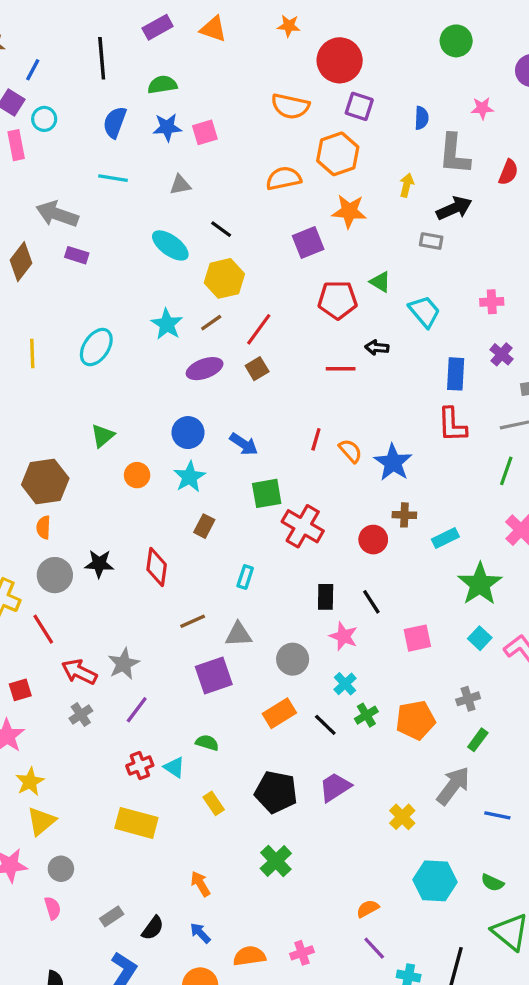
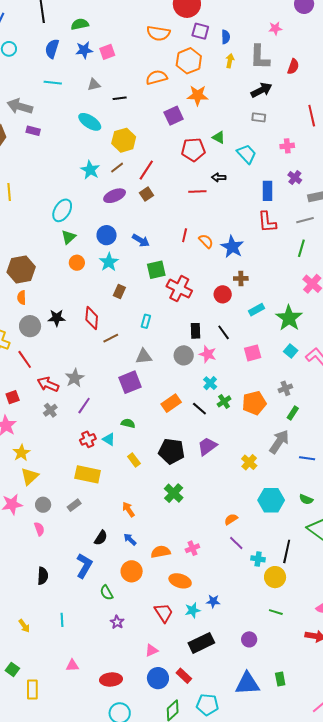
blue semicircle: (422, 118) -> (226, 37), moved
yellow arrow: (407, 185) -> (230, 61), moved
black line: (221, 229) -> (120, 98), moved, turned -40
gray rectangle: (431, 241) -> (259, 117), moved
cyan ellipse: (96, 347) -> (62, 210), moved
green triangle: (103, 436) -> (69, 237), moved
cyan rectangle: (445, 538) -> (256, 310), moved
brown line: (193, 621) -> (111, 338), moved
gray circle: (293, 659) -> (184, 355), moved
gray rectangle: (112, 916) -> (74, 505), moved

